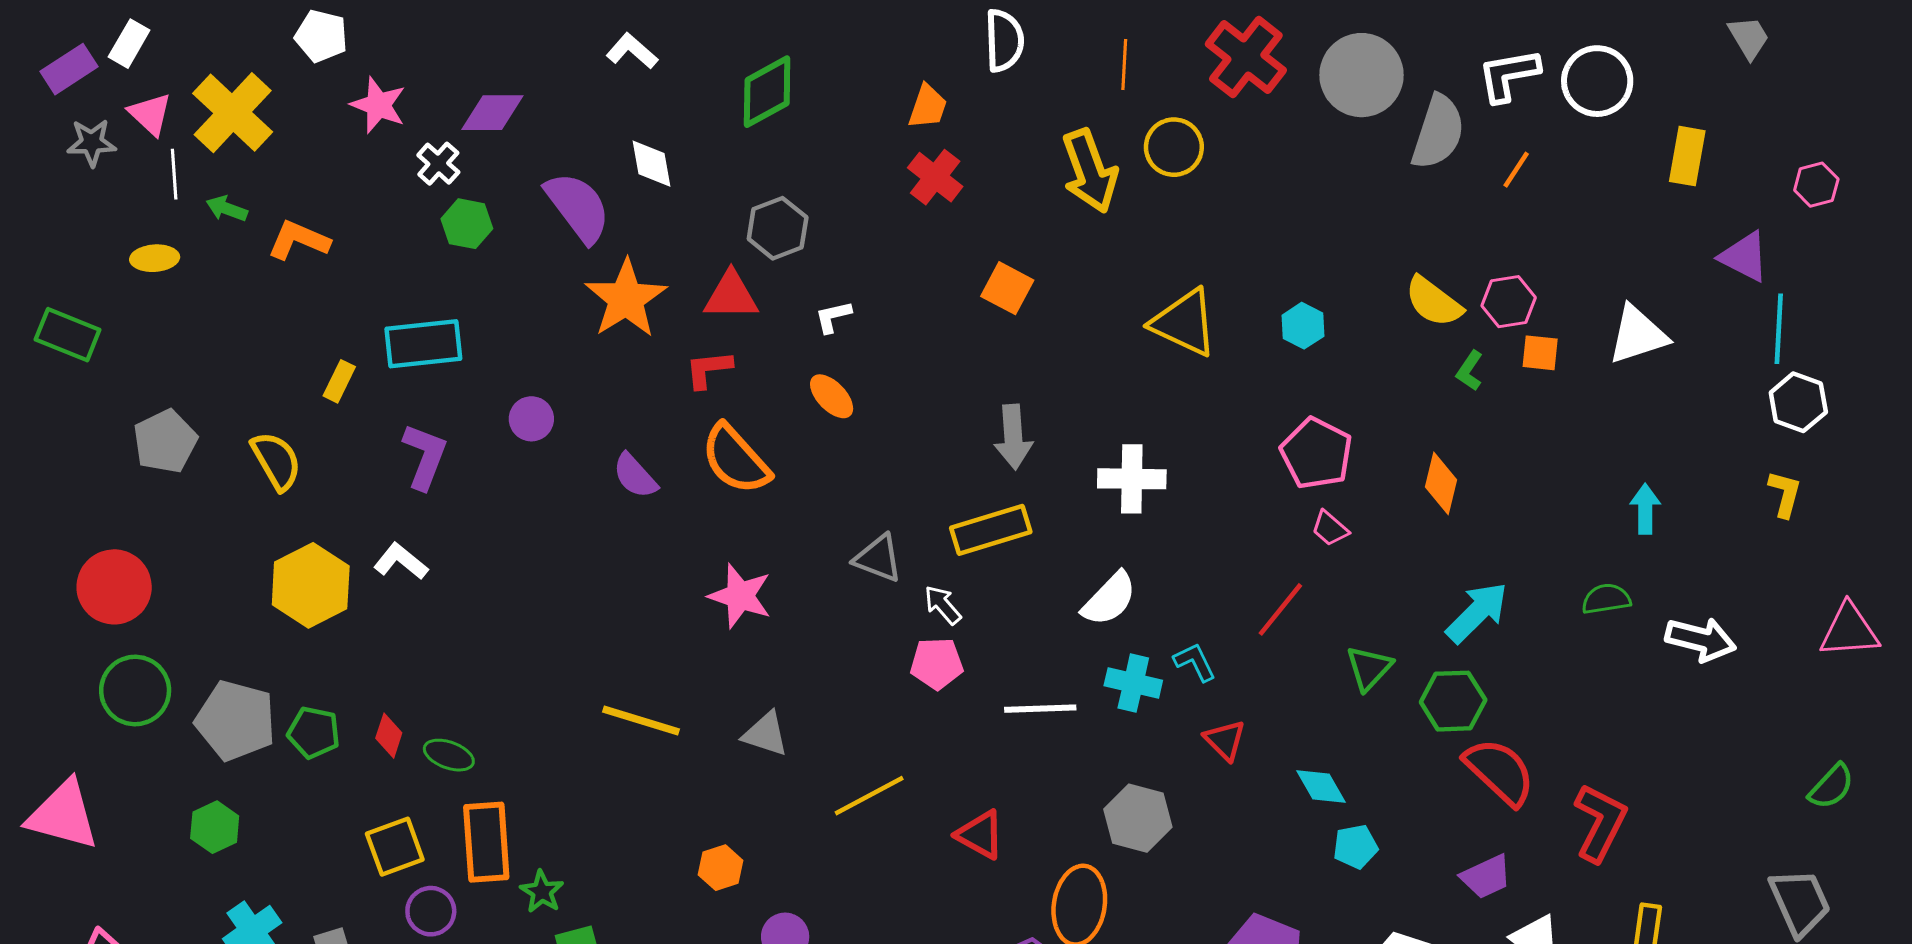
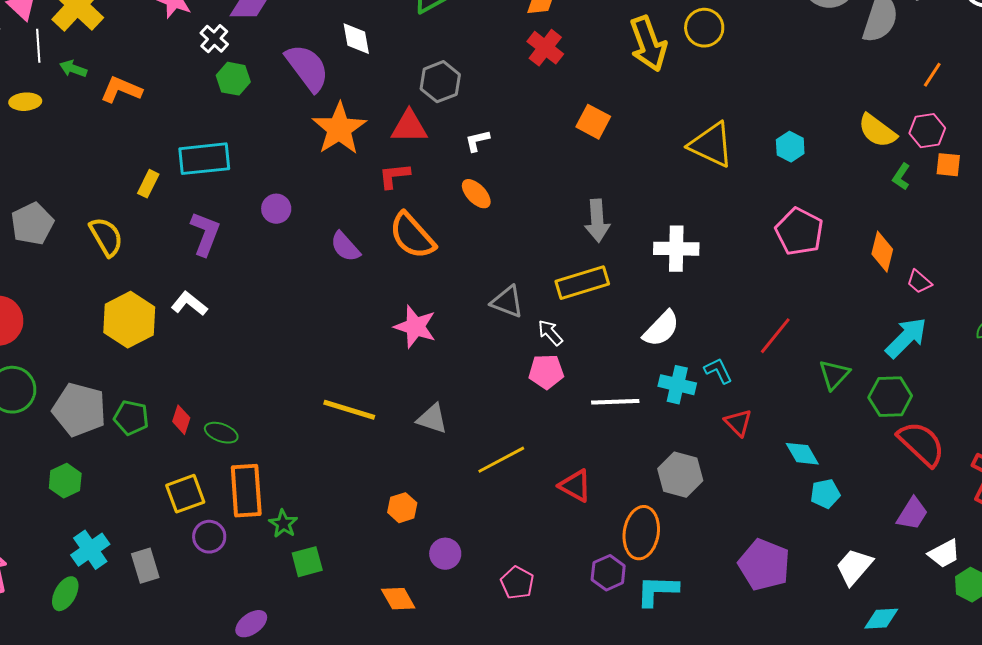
orange line: (1516, 170) -> (932, 75), moved
pink trapezoid: (1330, 528) -> (919, 282), moved
purple trapezoid: (1486, 877) -> (912, 514), turned -33

